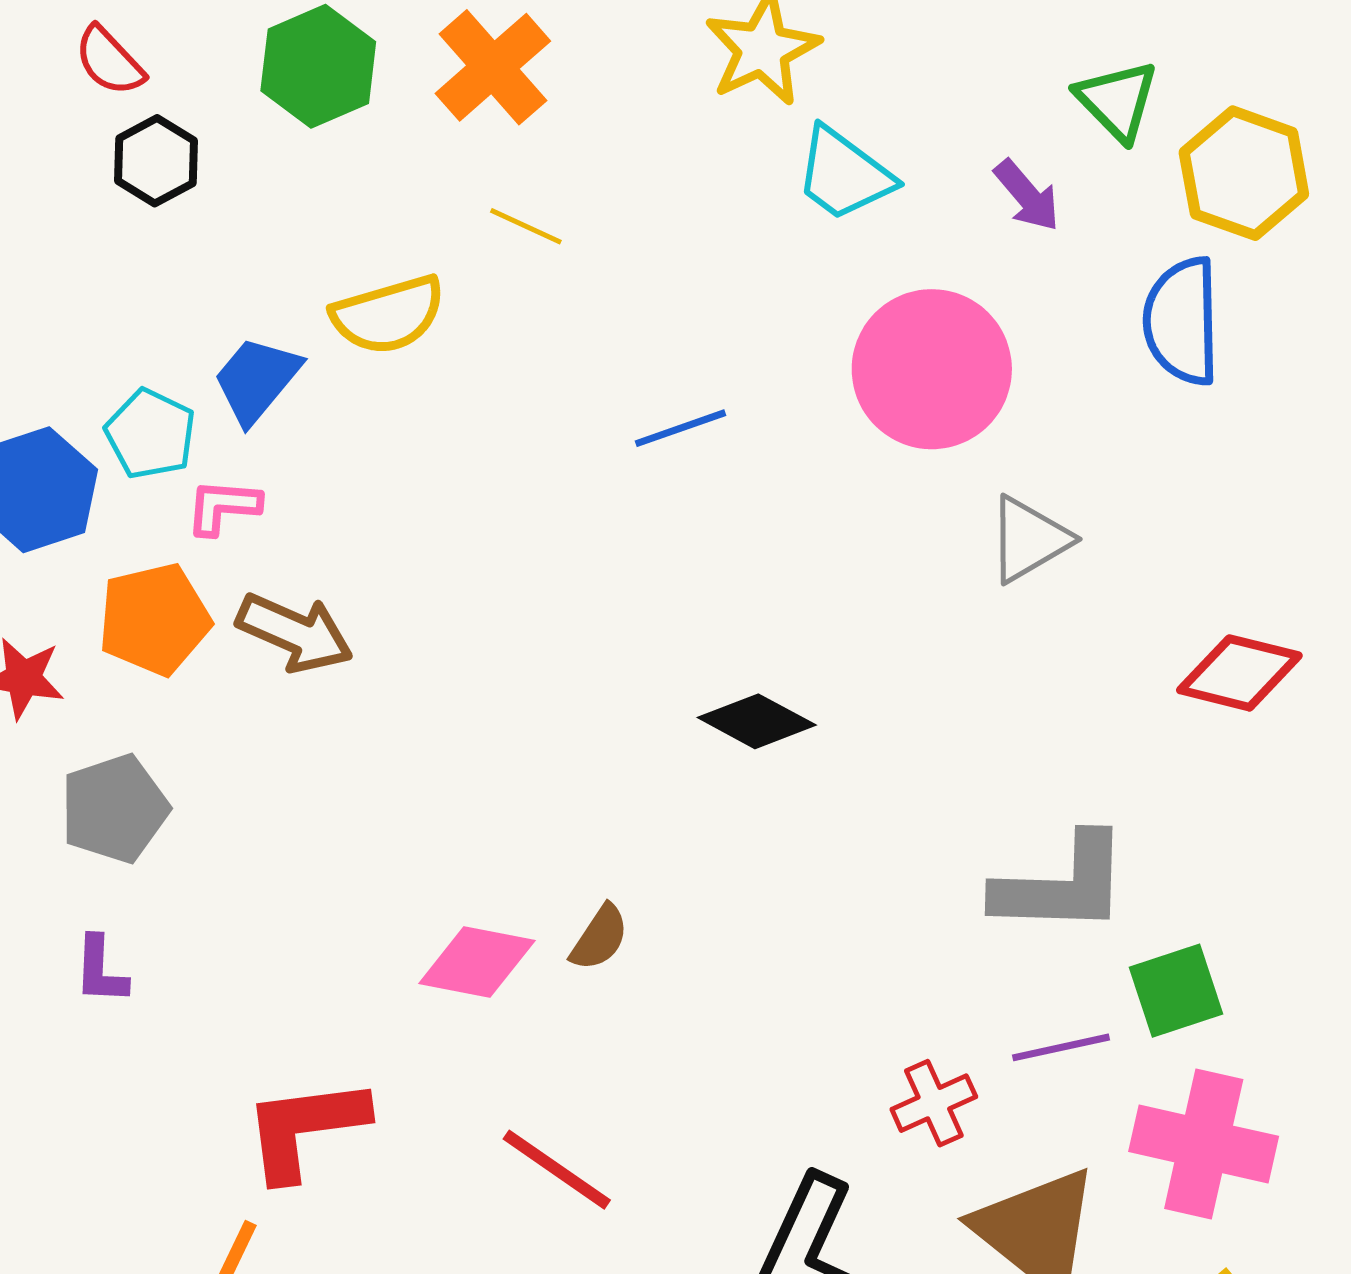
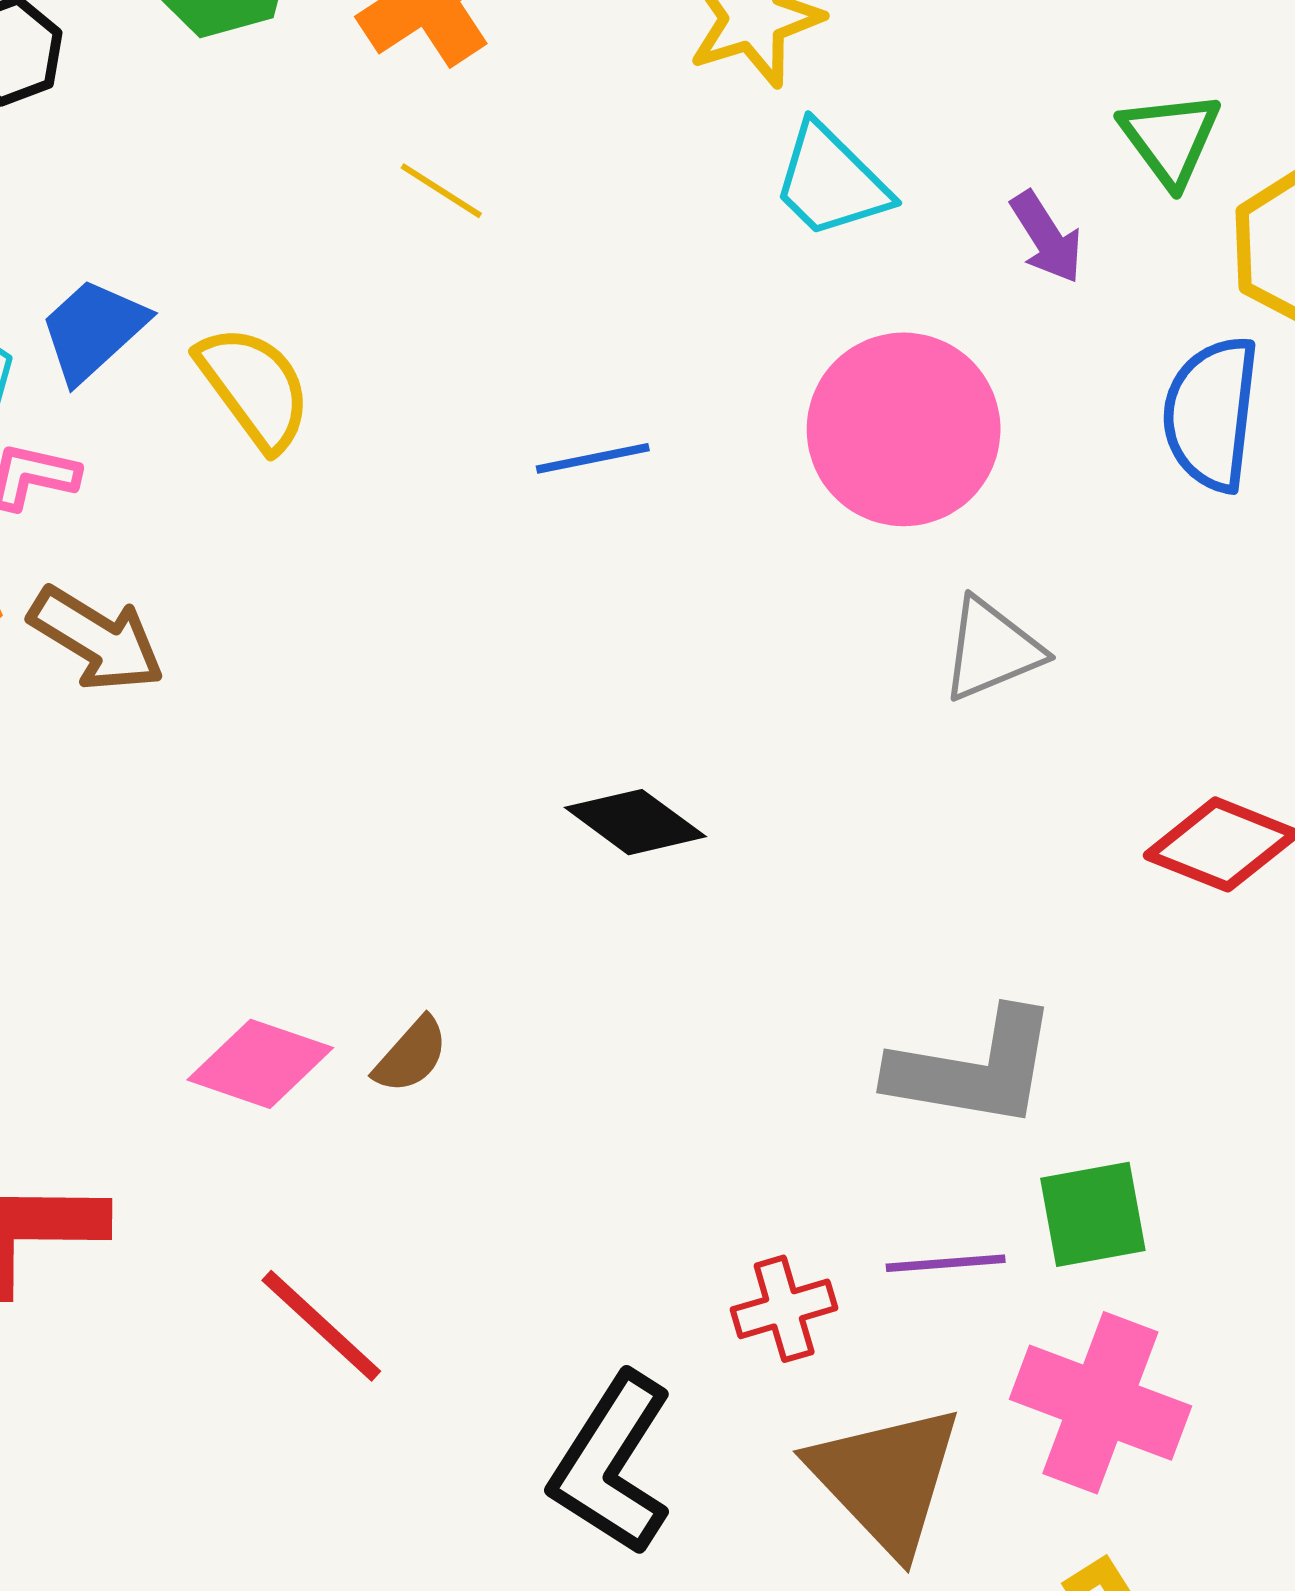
yellow semicircle: (388, 315) -> (254, 387), moved, turned -118

